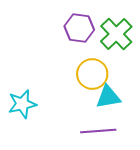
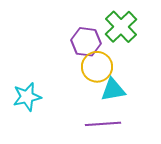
purple hexagon: (79, 28) -> (86, 42), moved

